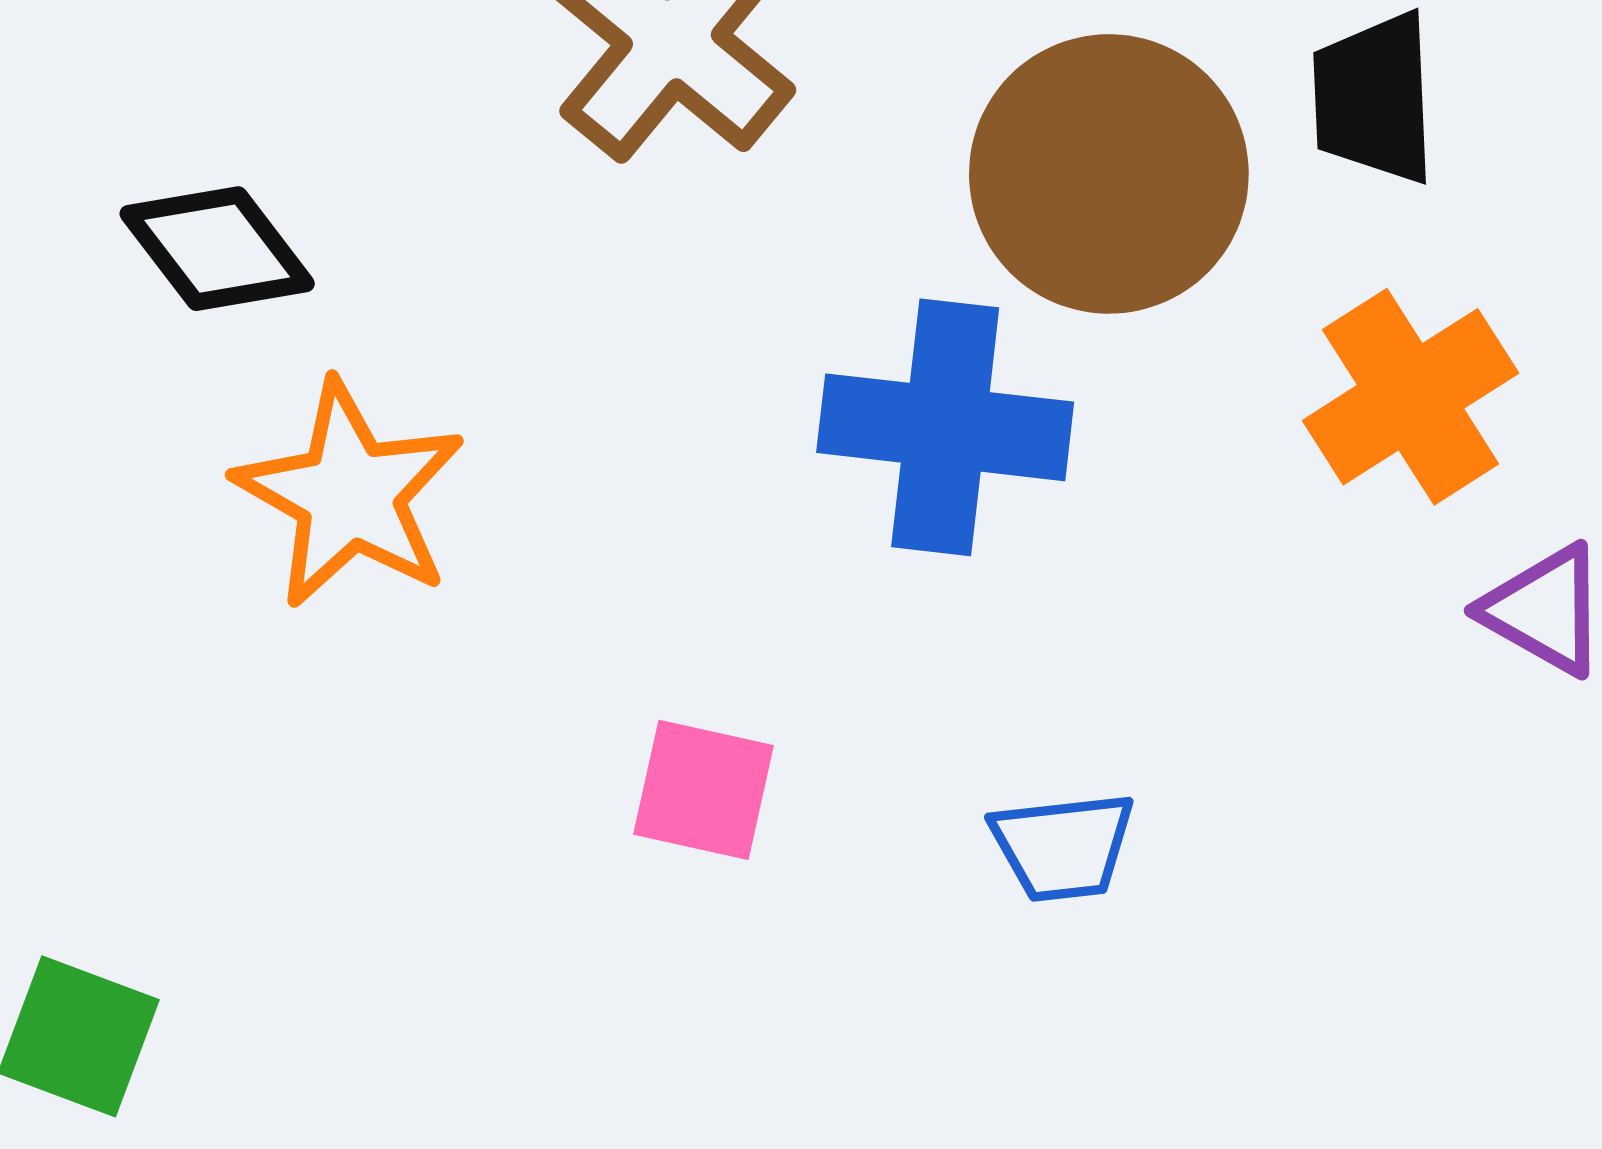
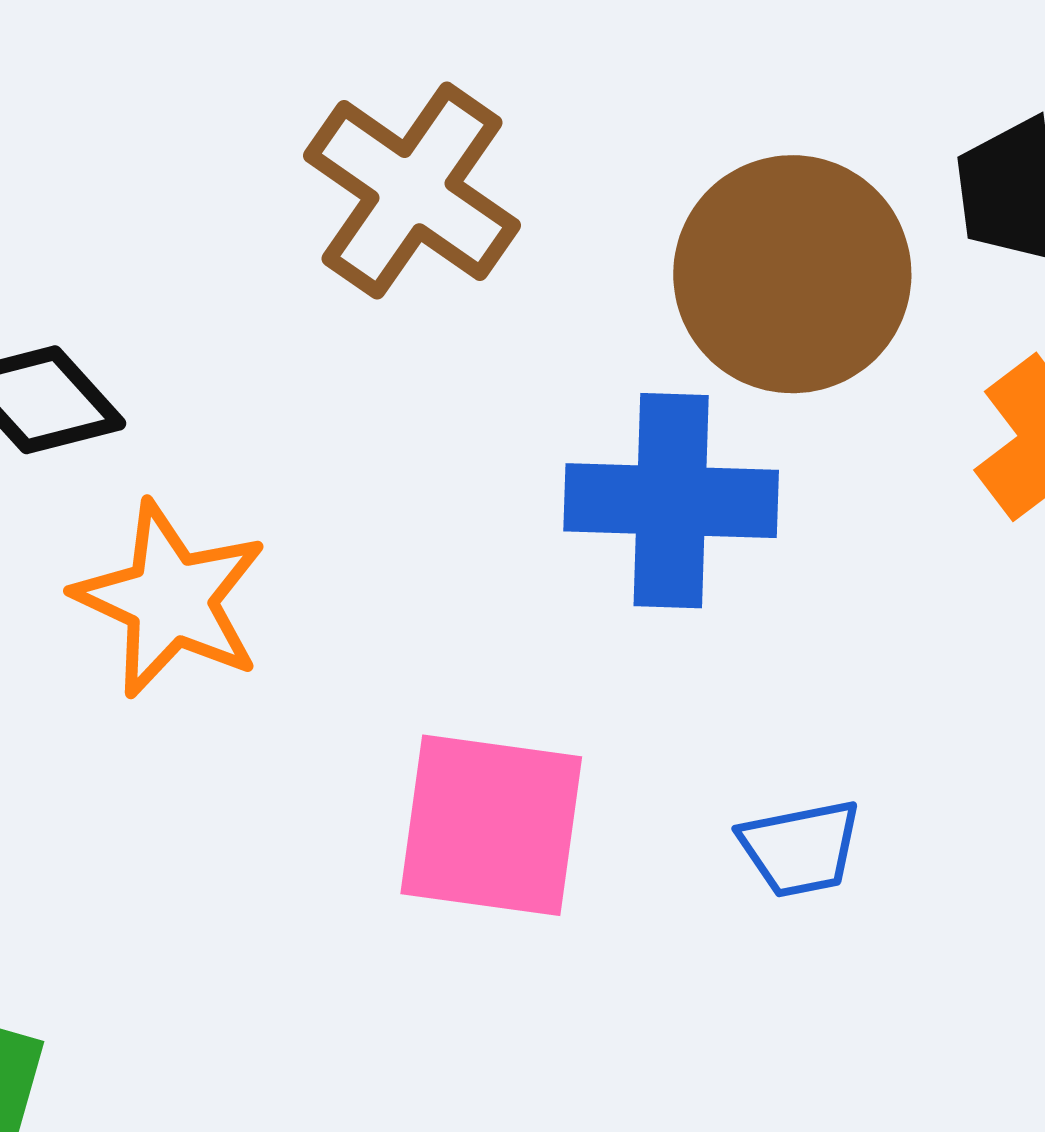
pink square: (703, 790) -> (491, 825), size x1.6

